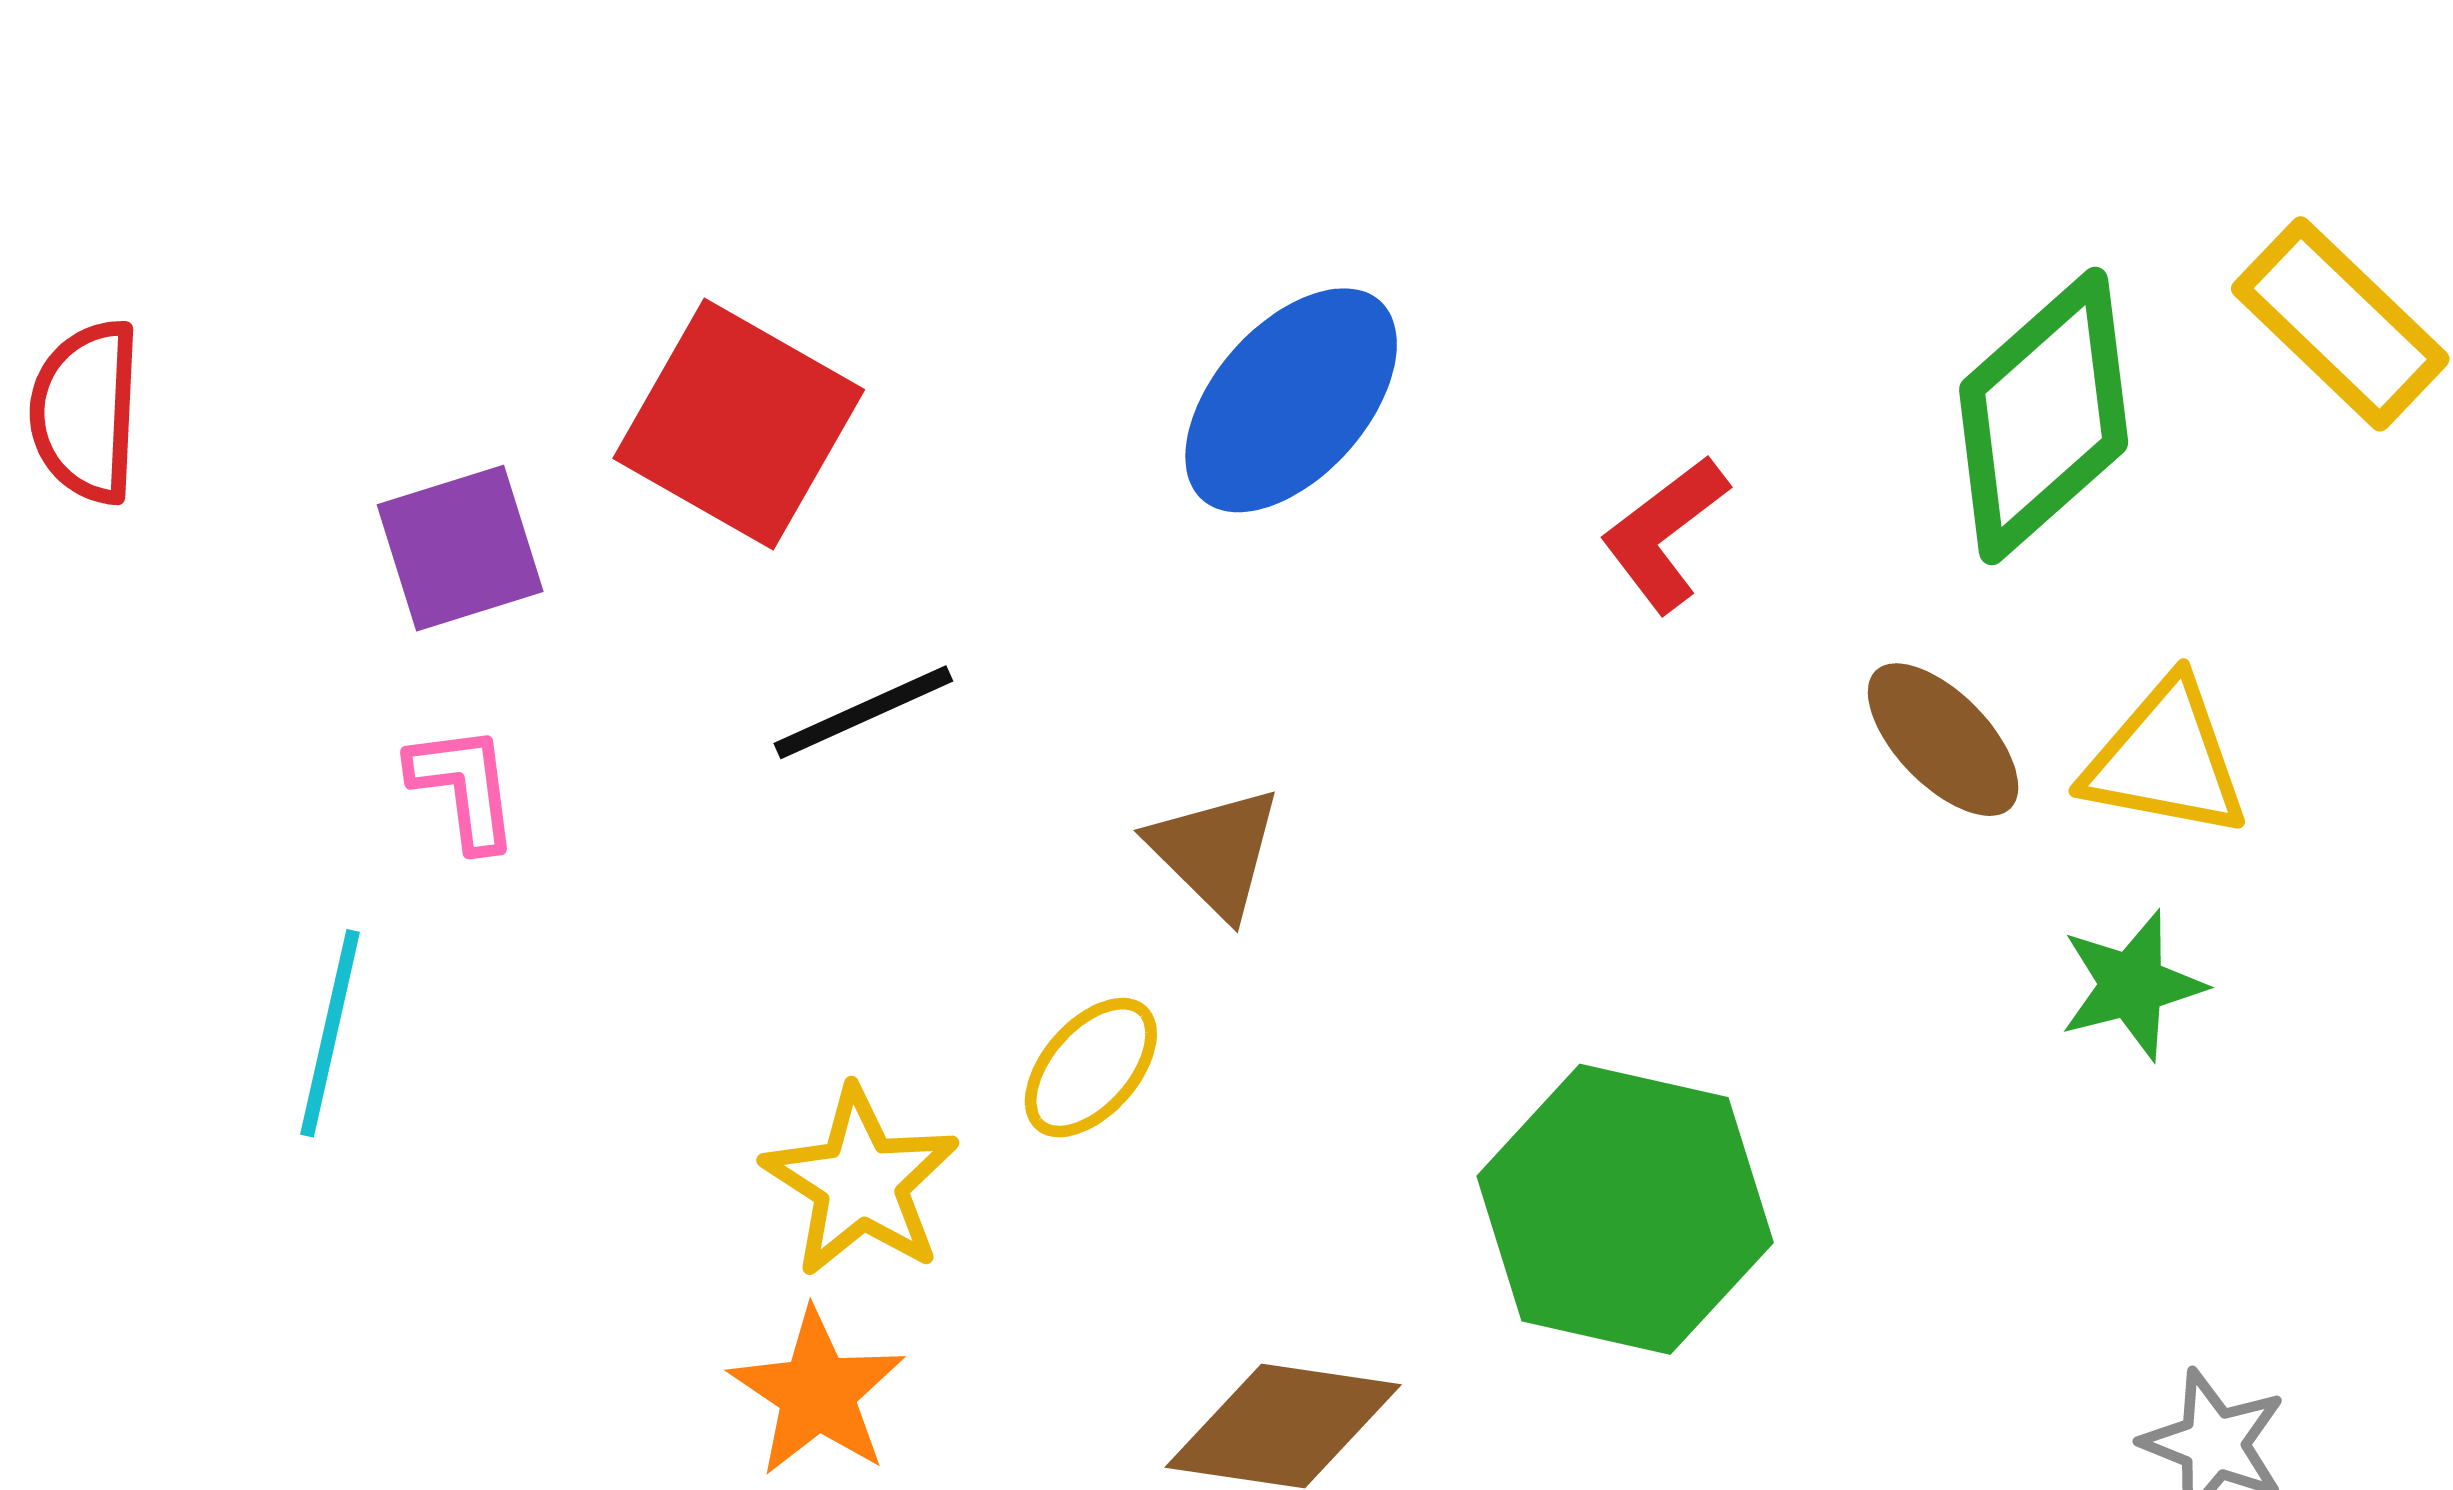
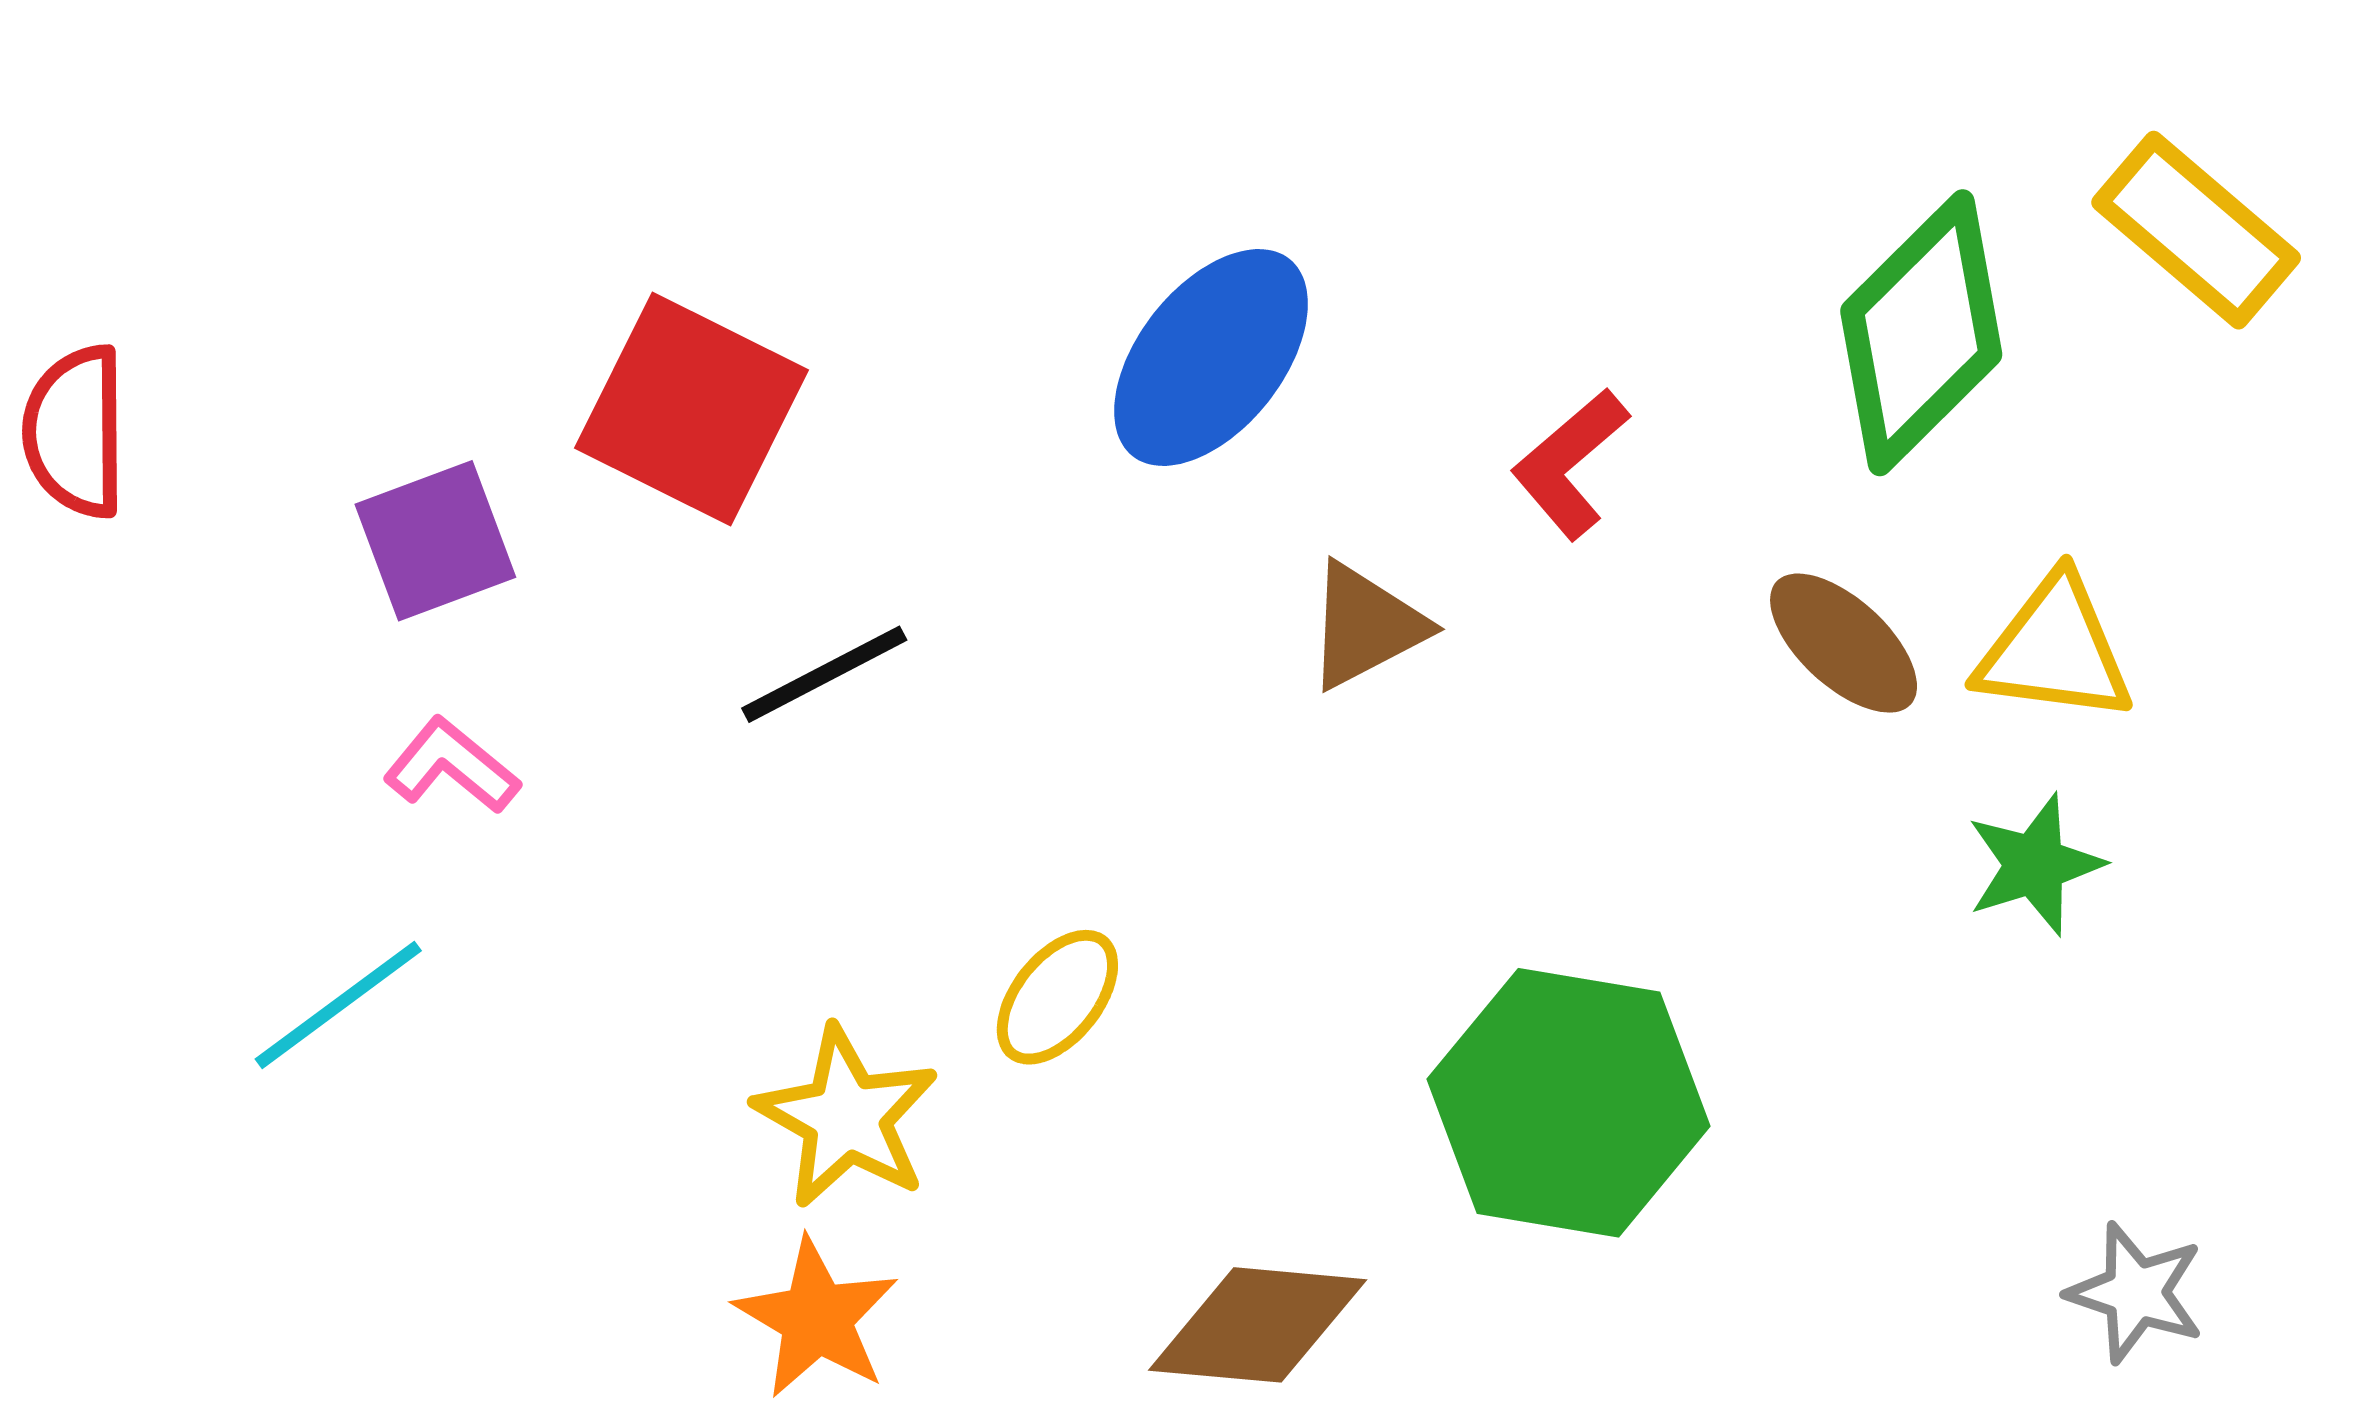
pink L-shape: (464, 787) -> (451, 766), turned -40
brown triangle: (1215, 852) -> (1366, 626), moved, turned 51
cyan line: (330, 1033) -> (338, 1005), turned 44

